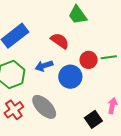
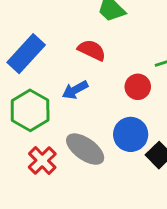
red circle: (89, 60) -> (138, 87), moved
blue circle: (70, 77) -> (131, 134), moved

